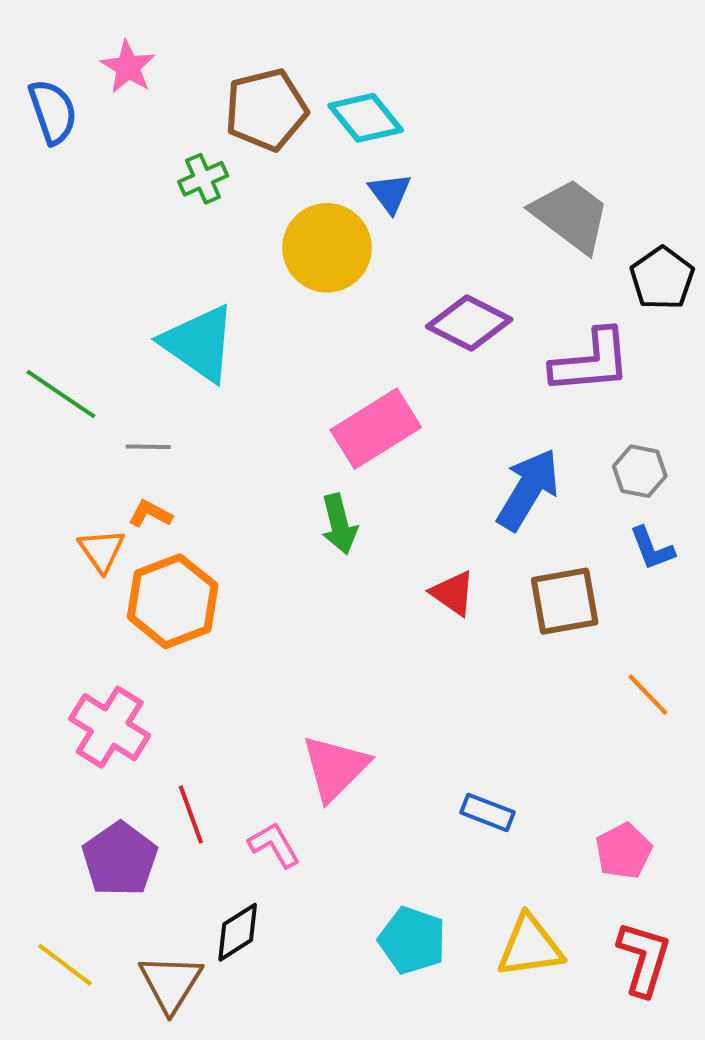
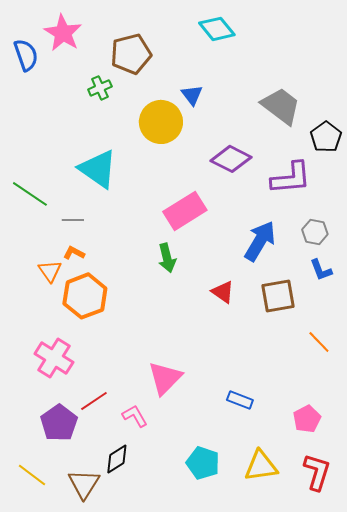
pink star: (128, 67) -> (63, 33), size x1.4
cyan diamond: (366, 118) -> (217, 29), moved
red line: (191, 814) -> (94, 401), turned 76

